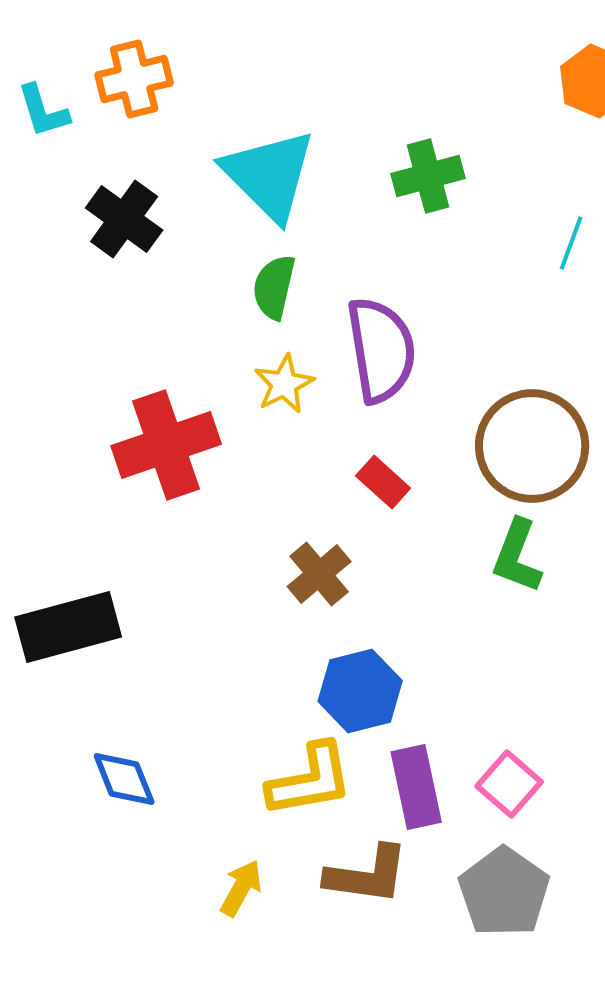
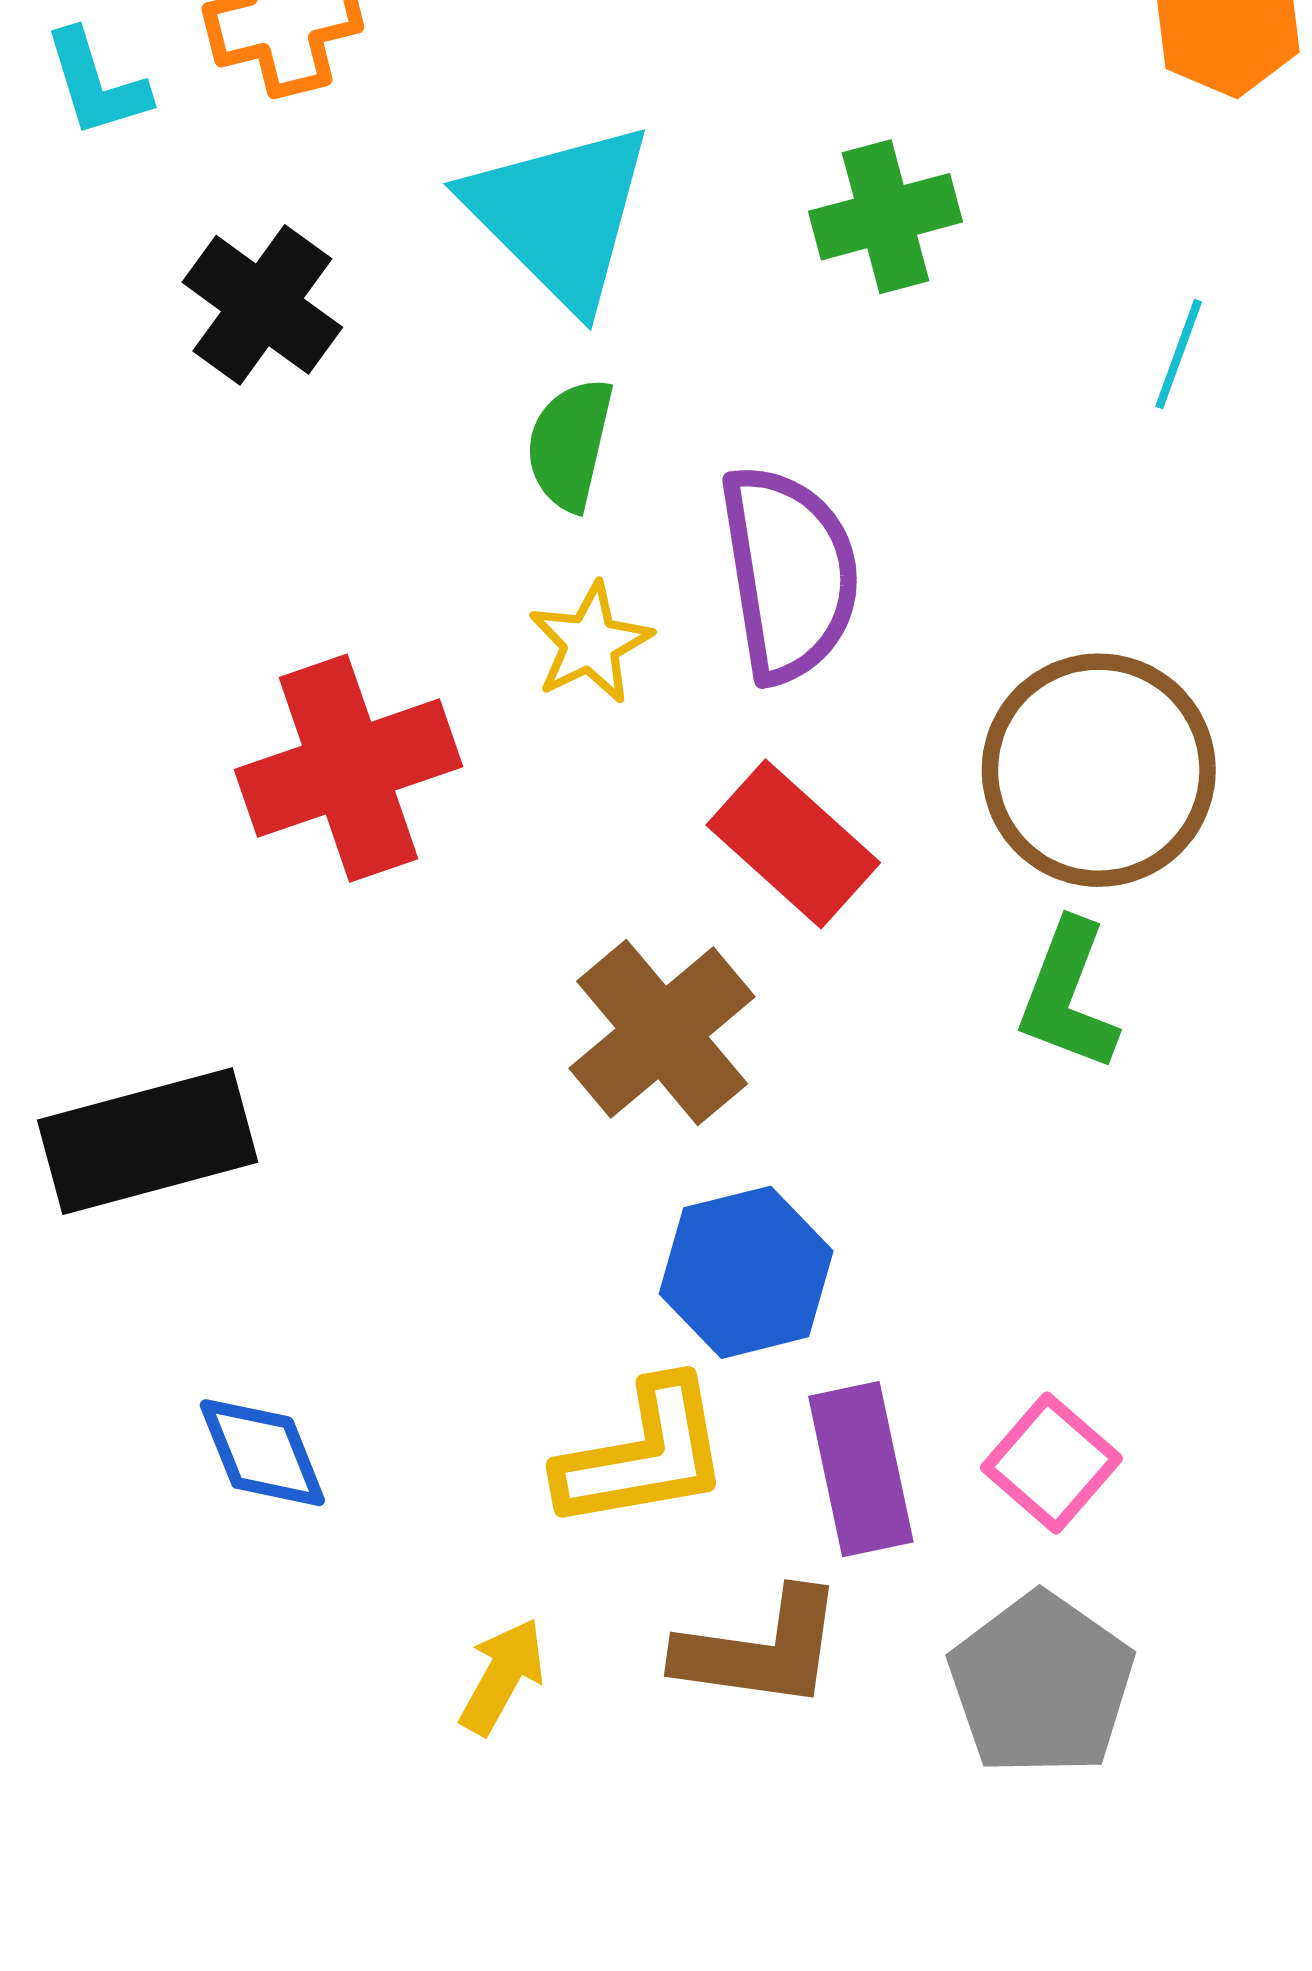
red rectangle: (383, 482) -> (793, 844), size x1.5
brown cross: (319, 574) -> (662, 1033), size x1.4

